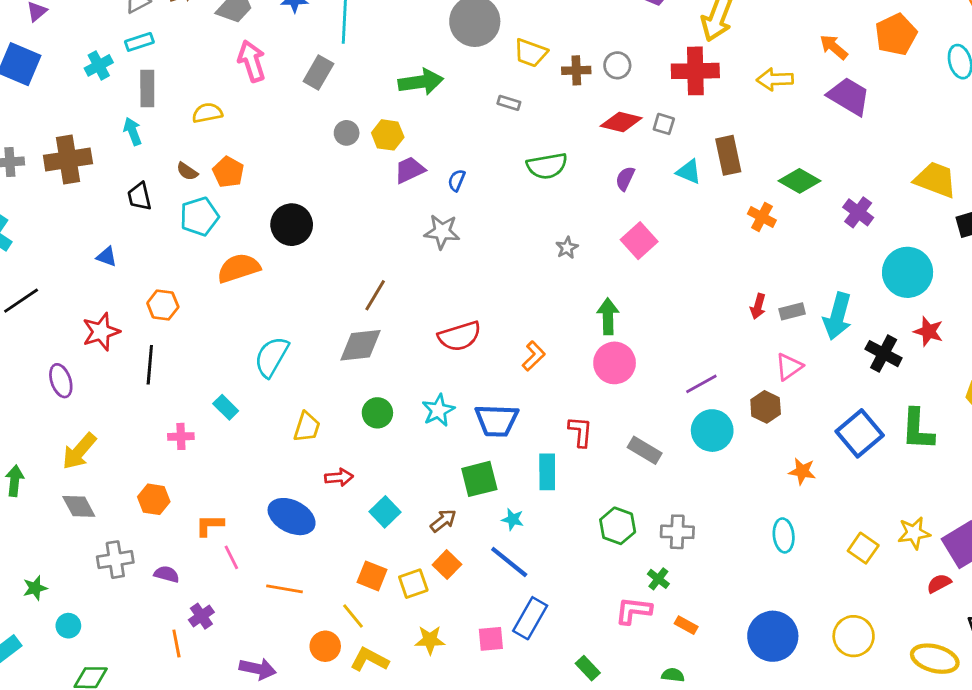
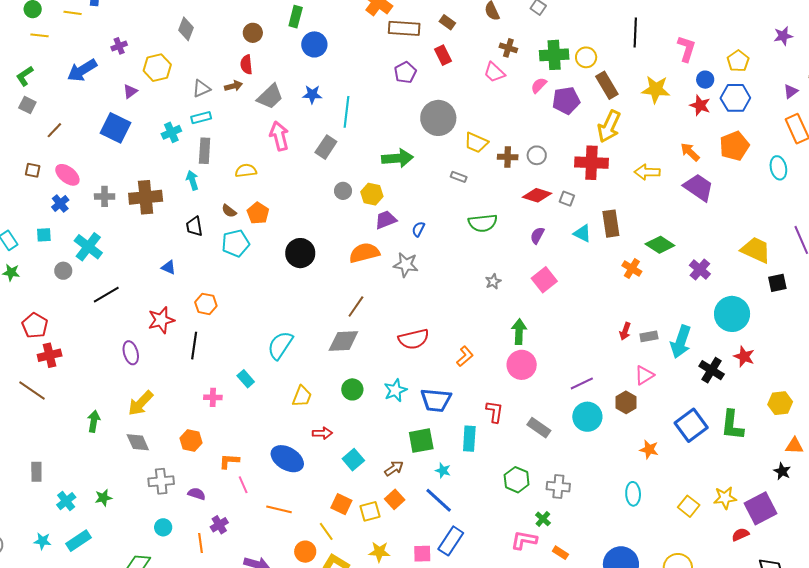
orange semicircle: (239, 268) -> (364, 253), moved
cyan circle: (68, 626) -> (163, 527), moved

